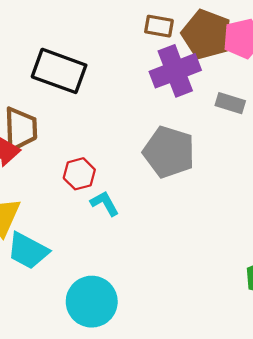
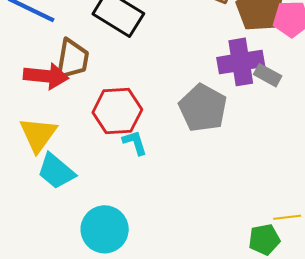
purple cross: (175, 71) -> (241, 62), moved
red hexagon: (79, 174) -> (117, 111), size x1.6

